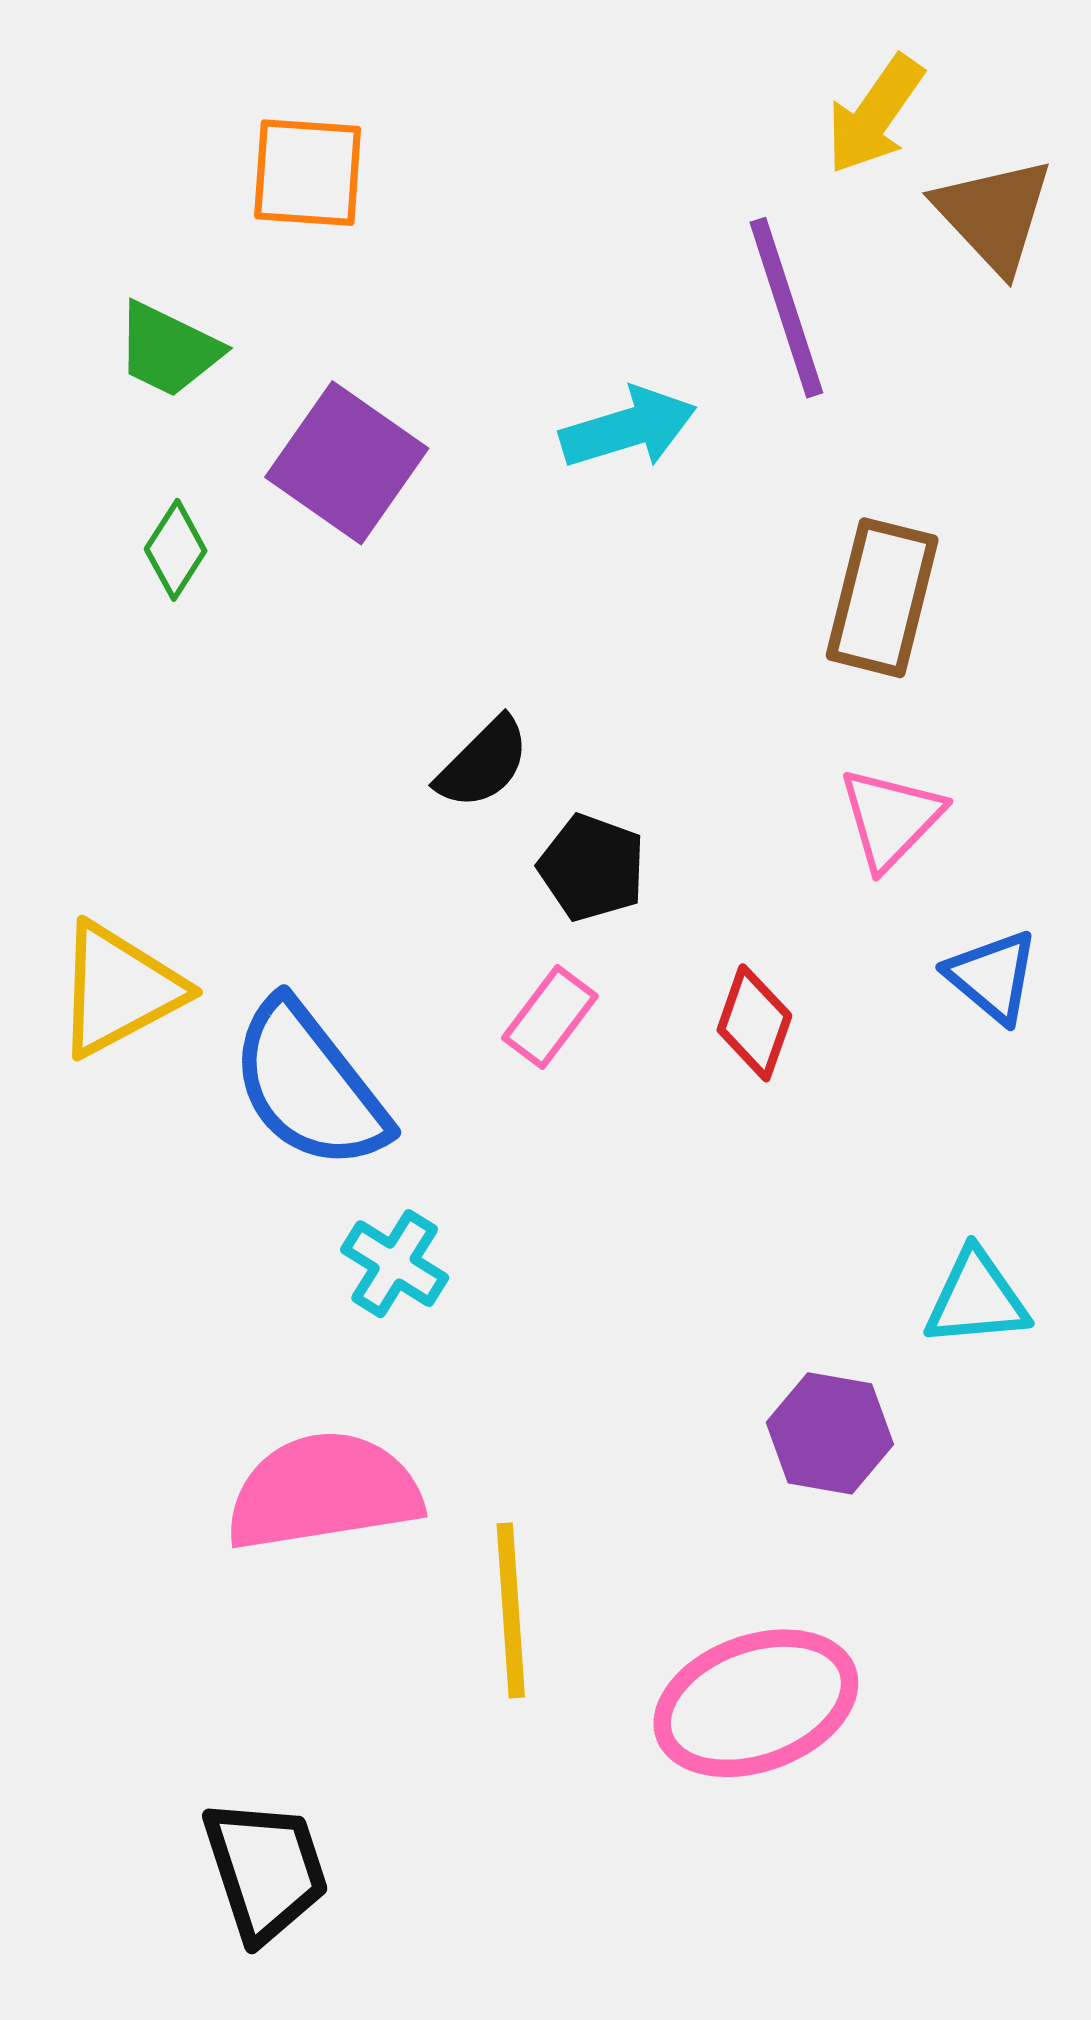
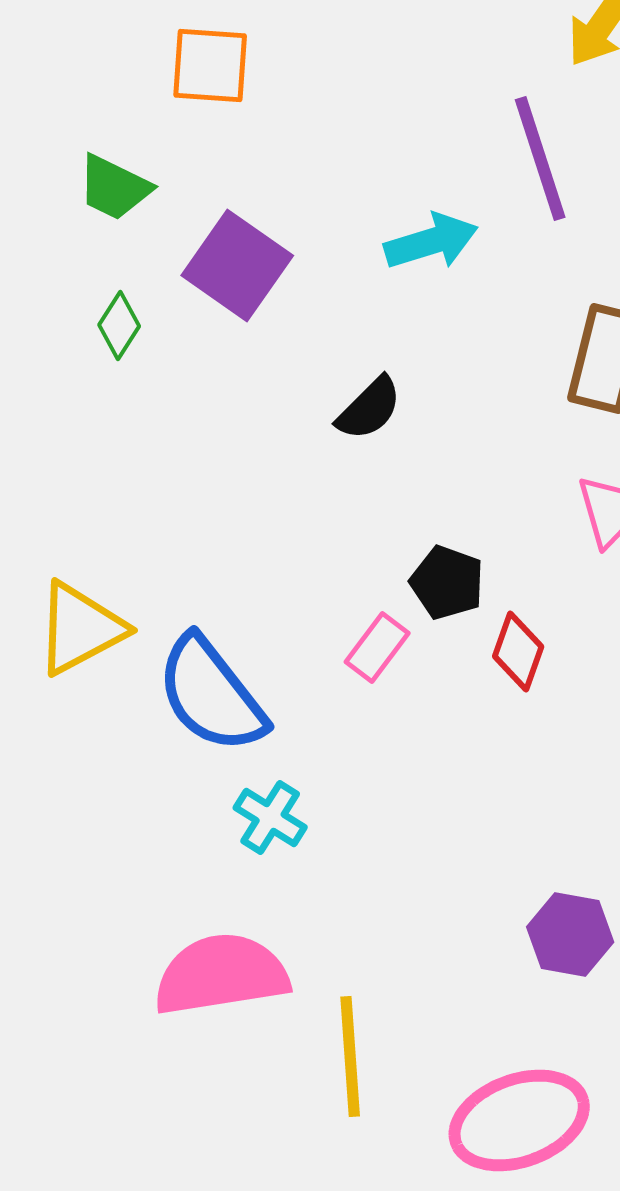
black semicircle: (483, 763) -> (369, 408), moved
black pentagon: (592, 868) -> (447, 582), moved

